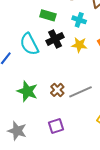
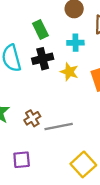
green rectangle: (48, 15) -> (40, 29), turned 35
cyan cross: (79, 20) -> (75, 43), turned -32

